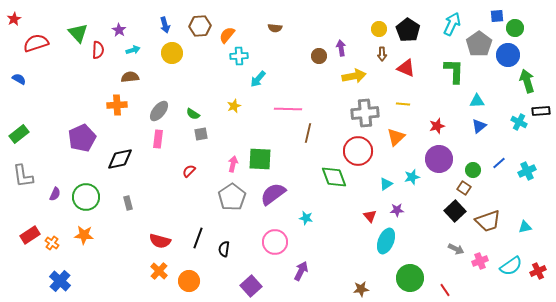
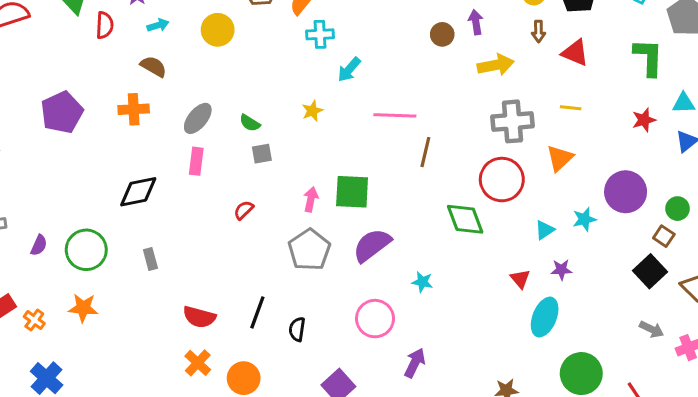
brown semicircle: (130, 77) -> (153, 66), turned 36
red star: (437, 126) -> (644, 120), moved
purple pentagon: (82, 138) -> (62, 112), moved

